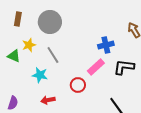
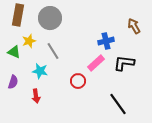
brown rectangle: (18, 19) -> (18, 15), size x1.5
red arrow: (48, 100) -> (36, 96), moved, turned -88
purple semicircle: (13, 103) -> (13, 82), moved

